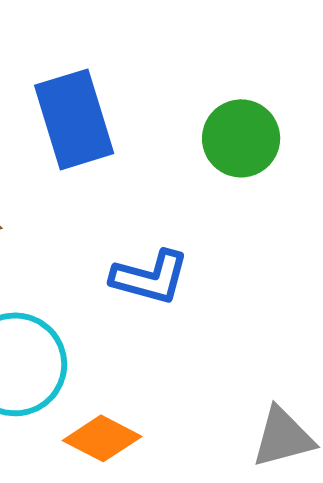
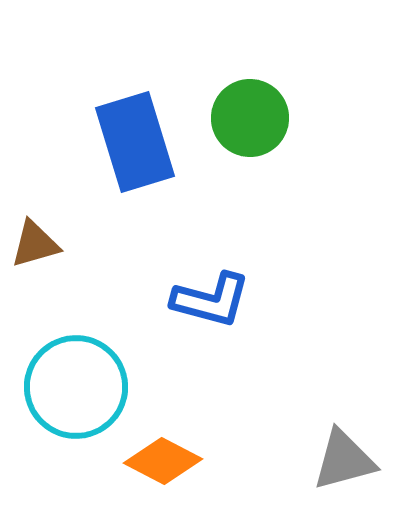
green circle: (241, 138) -> (250, 118), moved

